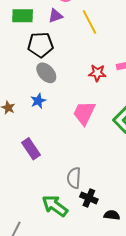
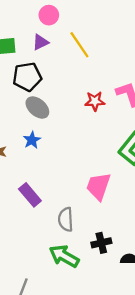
pink trapezoid: (84, 113) -> (98, 186), moved
gray semicircle: (74, 178) -> (66, 219), moved
black cross: (89, 198) -> (101, 243), turned -30

